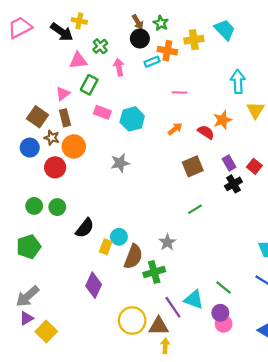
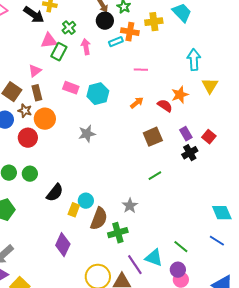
green rectangle: (89, 85) -> (59, 52), moved

